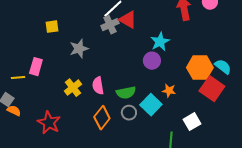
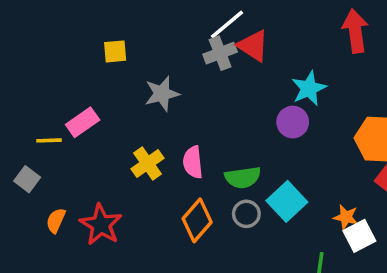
pink rectangle: (36, 67) -> (83, 122), turned 36
orange star: (169, 91) -> (346, 217), moved
orange semicircle: (14, 111) -> (56, 221), moved, turned -96

